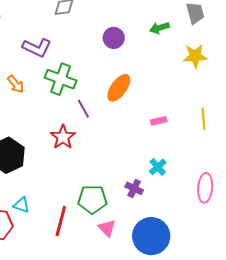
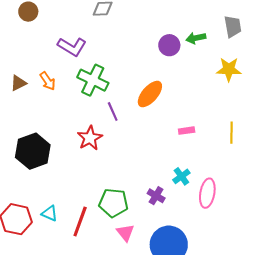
purple circle: (114, 38) -> (169, 45), moved
pink ellipse: (205, 188) -> (207, 193), moved
cyan triangle: (21, 205) -> (50, 213), moved

